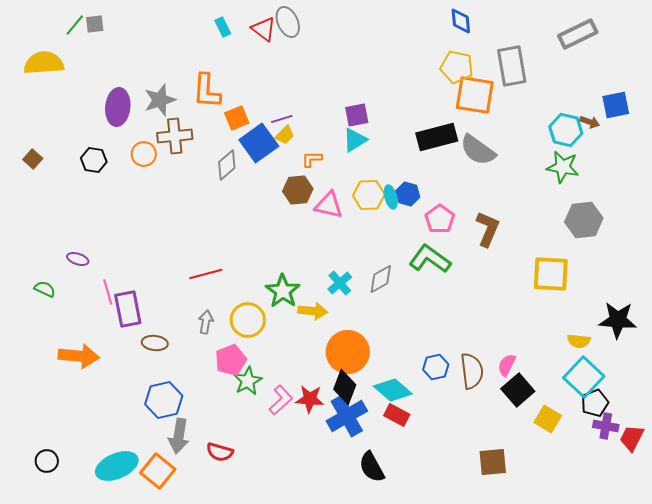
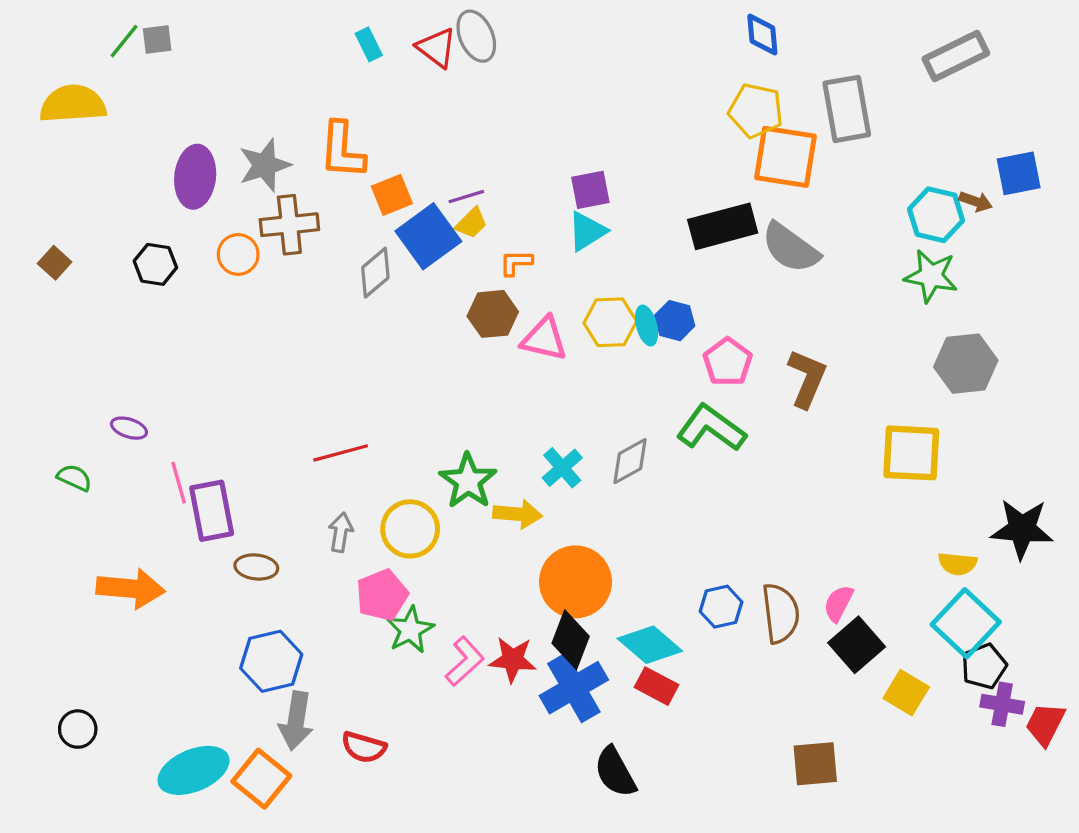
black circle: (47, 461) -> (78, 729), moved

